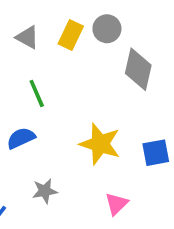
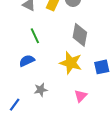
gray diamond: (138, 69) -> (80, 35), moved

